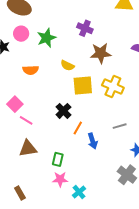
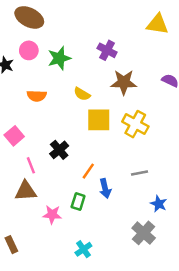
black cross: (63, 111) -> (59, 150), moved
pink line: (26, 120) -> (31, 165), moved, turned 32
green rectangle: (58, 159) -> (78, 201), moved
pink star: (60, 179) -> (52, 215), moved

